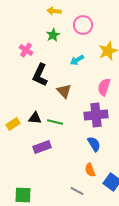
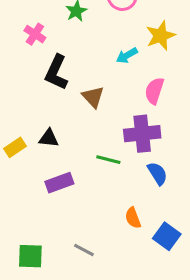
cyan arrow: (77, 60) -> (127, 56), moved
green line: (55, 122) -> (108, 160), moved
blue semicircle: (94, 144) -> (157, 173), moved
gray line: (77, 191) -> (84, 250), moved

